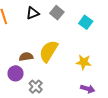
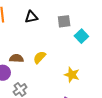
gray square: (57, 13) -> (64, 21), moved, turned 32
yellow semicircle: (49, 51) -> (40, 57), size x0.6

